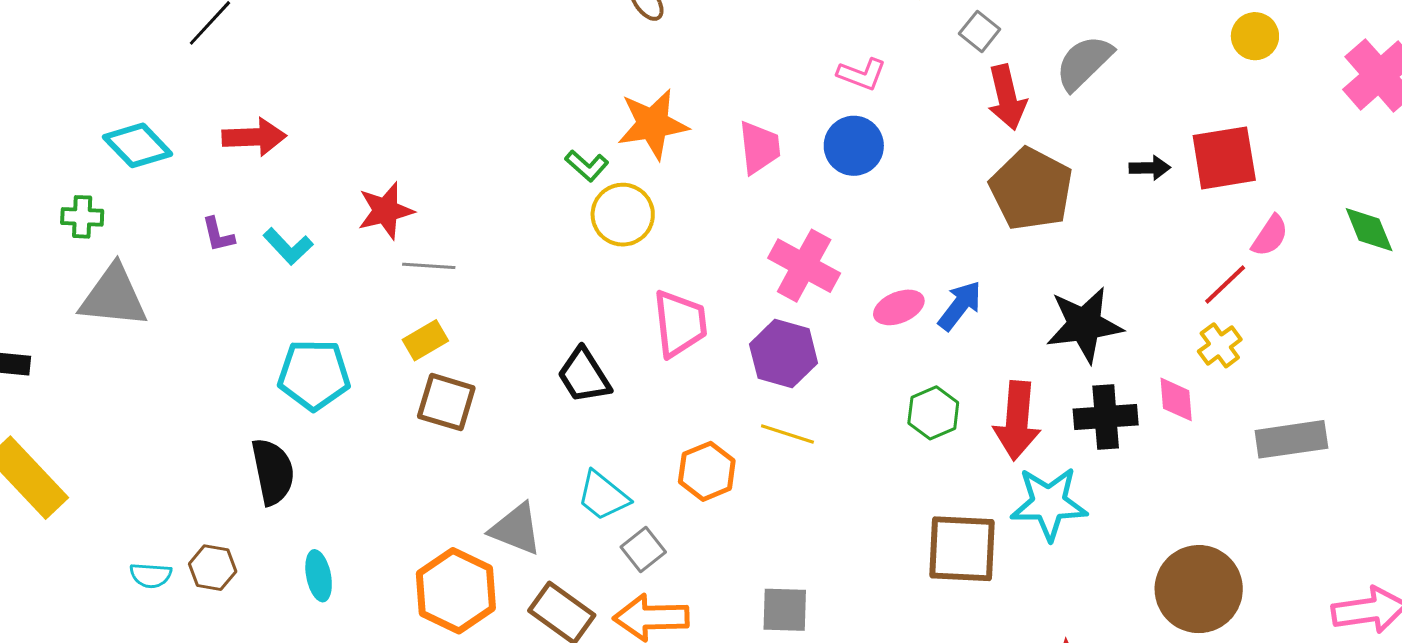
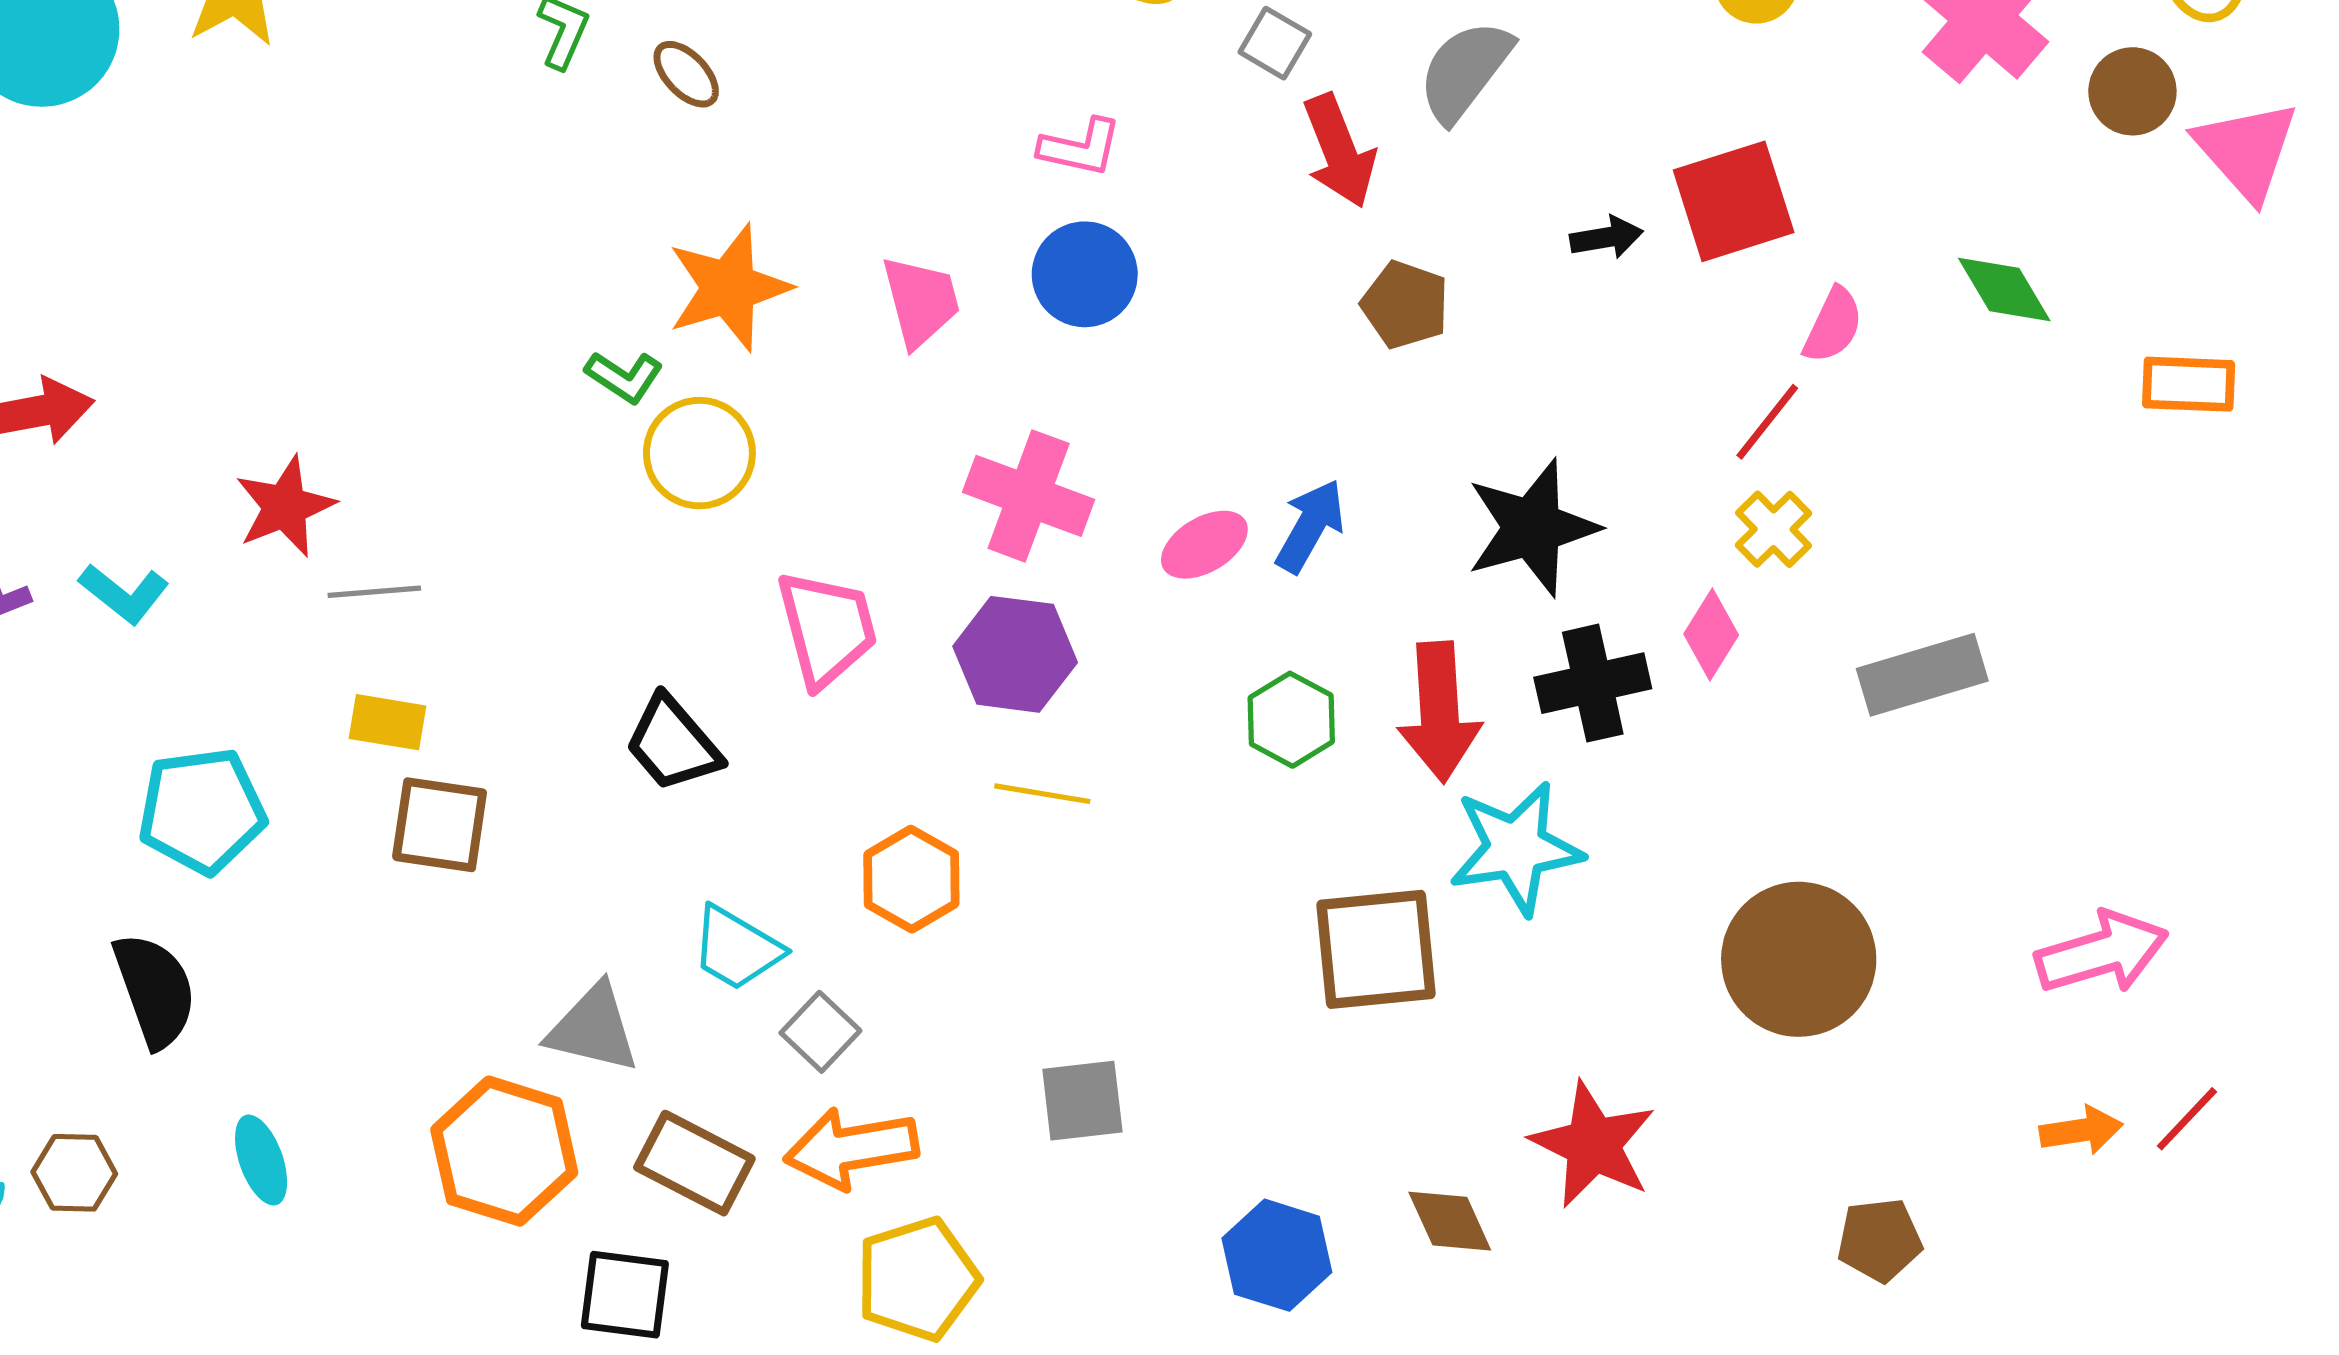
brown pentagon: (1031, 189) -> (1405, 305), size x0.6
yellow rectangle: (425, 340) -> (387, 722), turned 48
pink diamond: (1176, 399) -> (1711, 635), turned 45

